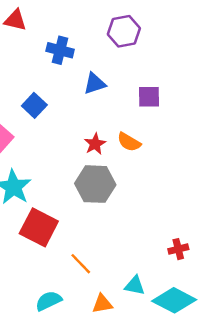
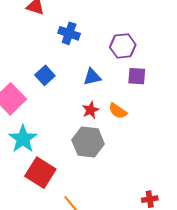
purple hexagon: (124, 31) -> (123, 46), moved
blue triangle: (95, 84) -> (92, 77), moved

